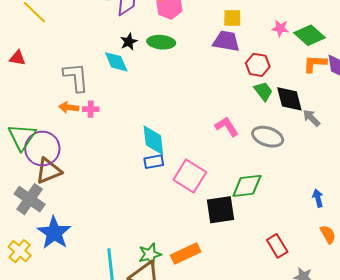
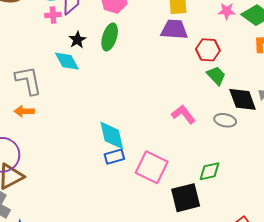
green ellipse: (161, 42) -> (110, 37), turned -72
black diamond: (289, 99) -> (243, 99), moved
pink cross: (91, 109) -> (53, 15), moved
gray ellipse: (268, 137) -> (225, 120), size x0.7
green diamond: (247, 186) -> (210, 171), size x0.7

